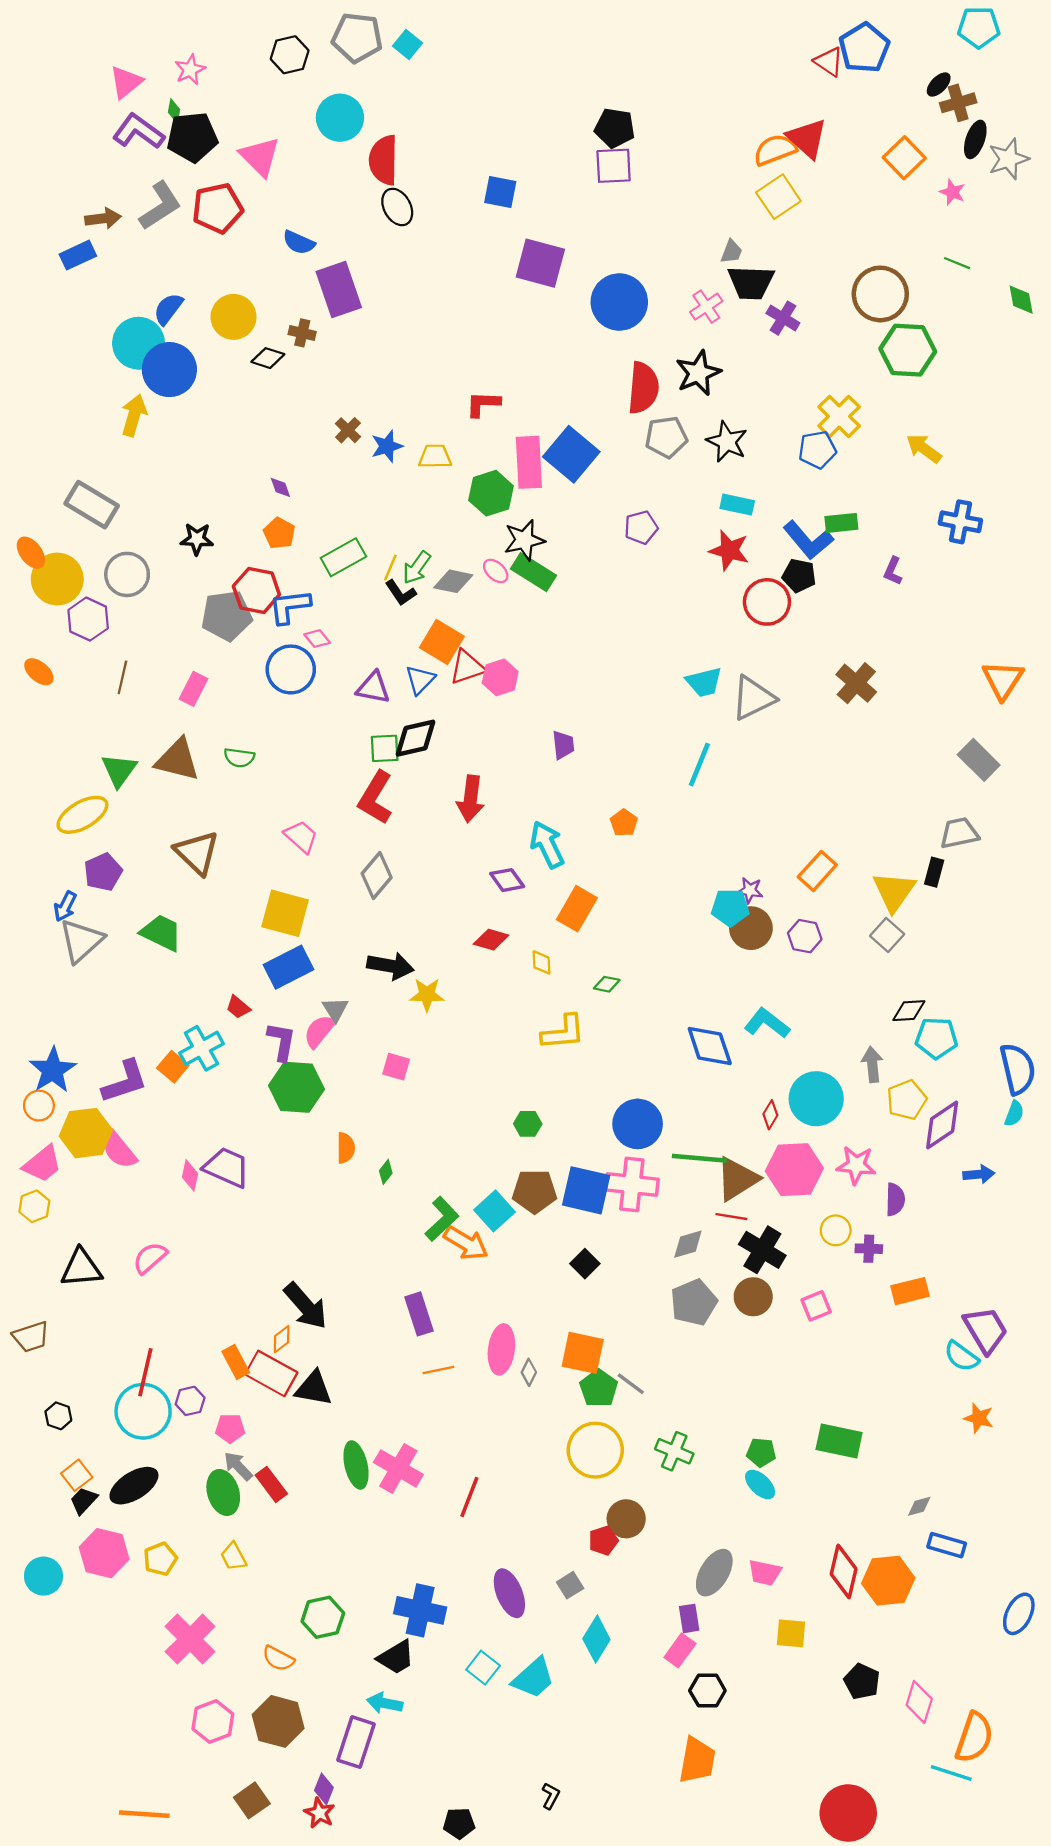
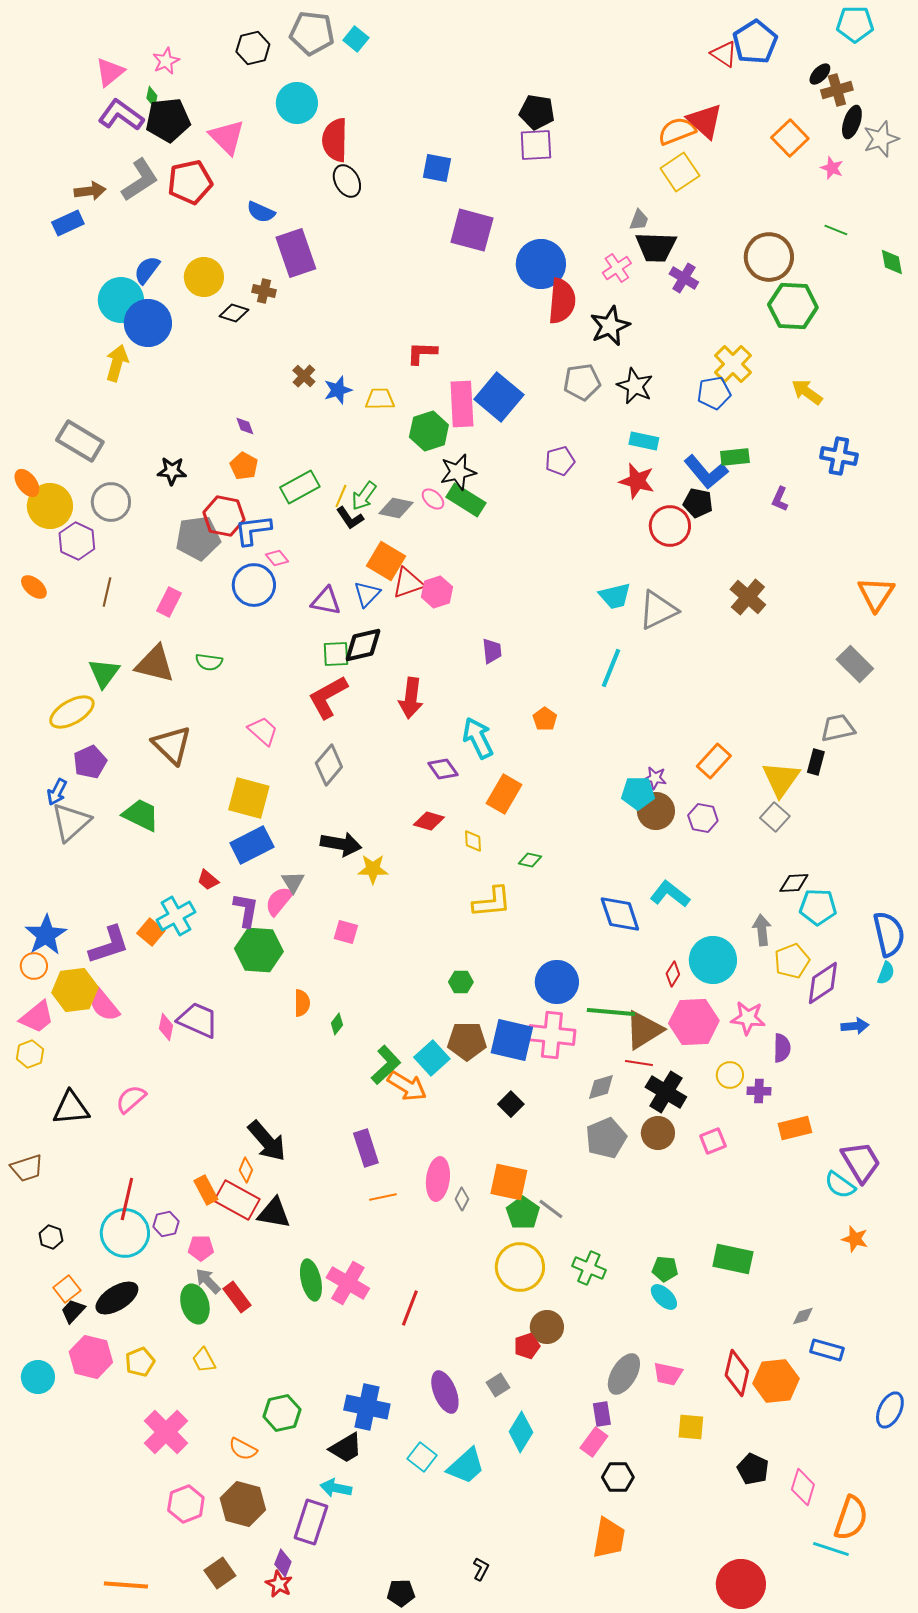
red semicircle: (643, 388) -> (562, 301), moved
red L-shape: (375, 798) -> (328, 697), turned 30
orange diamond: (282, 1339) -> (246, 1170), turned -30

